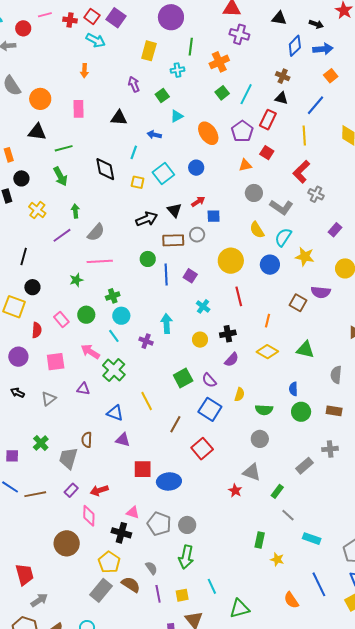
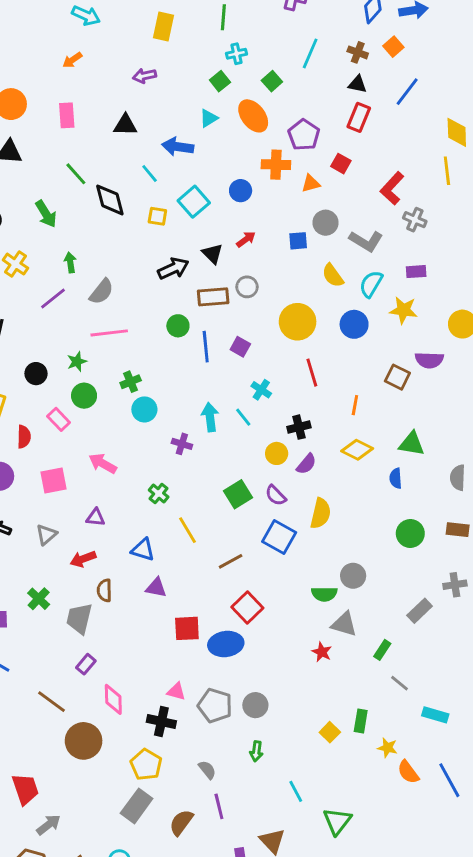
orange cross: (219, 62) -> (276, 165), moved, turned 30
cyan cross: (177, 70) -> (237, 54), moved
orange arrow: (84, 71) -> (72, 60), turned 56
orange square: (331, 76) -> (393, 47), moved
purple arrow: (134, 84) -> (144, 76), turned -77
cyan line: (246, 94) -> (310, 53), moved
green square: (162, 96) -> (220, 81), moved
red rectangle: (268, 120) -> (359, 117), moved
orange ellipse: (208, 133) -> (253, 116), moved
blue arrow: (154, 135) -> (178, 147), size x1.5
yellow line: (304, 136) -> (447, 171), moved
green line: (64, 148) -> (76, 174), moved, turned 66
cyan line: (134, 152) -> (150, 174), turned -56
blue square: (214, 216) -> (298, 241), moved
purple rectangle: (335, 230) -> (416, 272), moved, turned 48
black circle: (32, 287) -> (36, 374), moved
green circle: (86, 315) -> (84, 396), moved
cyan line: (114, 336) -> (243, 417), moved
yellow circle: (200, 340) -> (277, 453), moved
green cross: (114, 370) -> (159, 494), moved, size x0.6
blue semicircle: (293, 389) -> (396, 478), moved
yellow semicircle: (240, 394) -> (321, 513), size x1.5
green semicircle: (264, 410) -> (324, 594), moved
brown line: (175, 424) -> (231, 561), turned 36
red square: (202, 449) -> (247, 608), moved
red arrow: (99, 490) -> (83, 559), moved
brown line: (35, 494) -> (51, 702), moved, turned 50
green arrow: (186, 557) -> (256, 751), size x0.6
brown semicircle: (131, 585) -> (181, 822), moved, turned -84
yellow square: (182, 595) -> (330, 732), moved, turned -32
orange semicircle: (291, 600) -> (408, 772), moved
green triangle: (240, 609) -> (337, 821), turned -35

